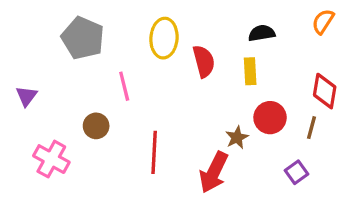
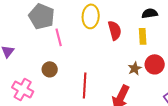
pink line: (124, 86) -> (59, 37), moved
brown star: (237, 137) -> (135, 68), moved

